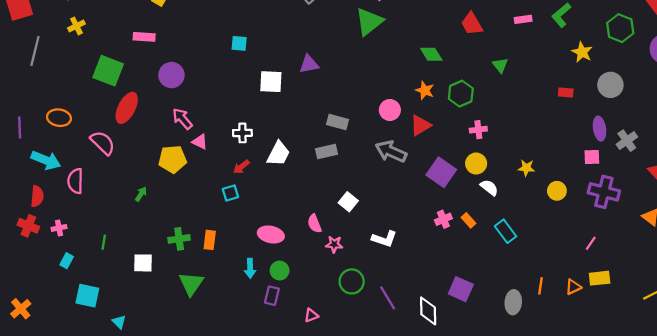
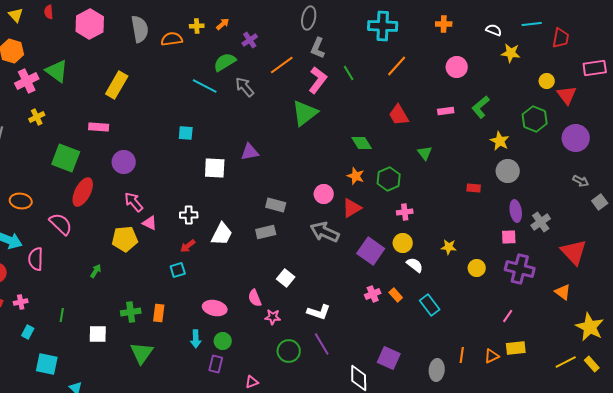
gray circle: (610, 85) -> (508, 171), moved
red rectangle: (566, 93) -> (474, 188), moved
purple line: (388, 298) -> (322, 344), moved

